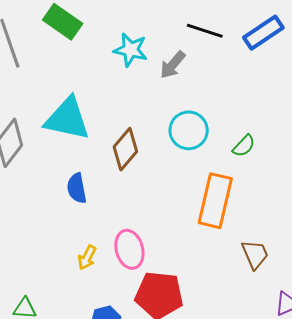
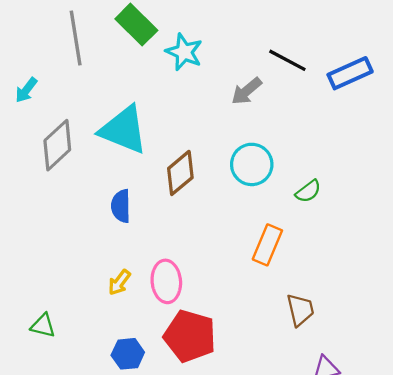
cyan star: (130, 50) -> (184, 52), moved
orange rectangle: (215, 201) -> (267, 245), size x0.7

